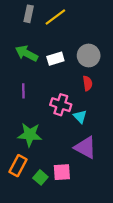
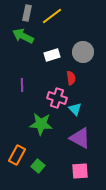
green arrow: (27, 53) -> (23, 36), moved
red semicircle: (88, 83) -> (71, 78), moved
green star: (30, 135) -> (41, 124), moved
pink square: (62, 172) -> (80, 171), moved

